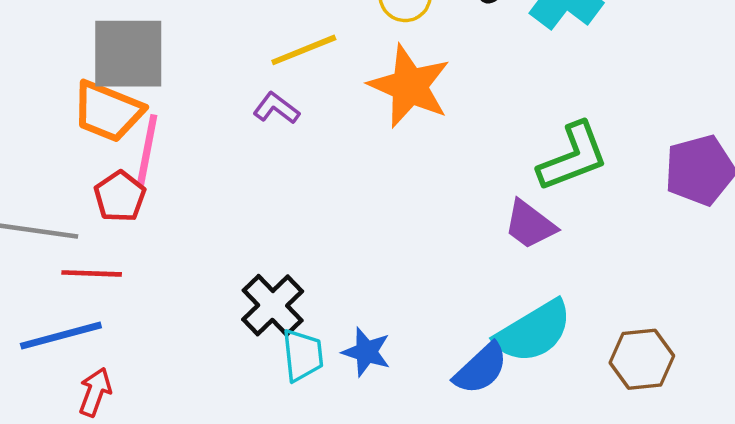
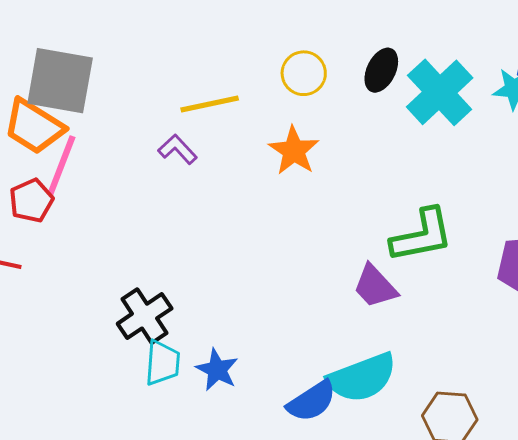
orange star: (410, 86) -> (294, 151), size x0.7

